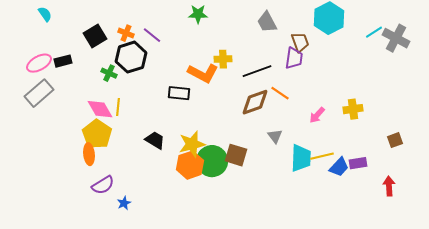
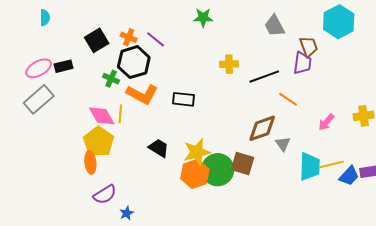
cyan semicircle: (45, 14) -> (45, 18), turned 35
orange L-shape: (203, 73) -> (142, 94), moved
brown diamond: (255, 102) -> (262, 128), moved

